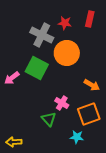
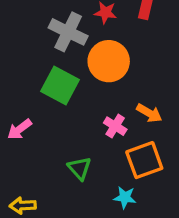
pink arrow: (12, 78) -> (19, 129), moved
pink cross: (62, 103) -> (115, 126), moved

